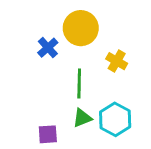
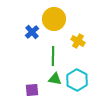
green triangle: (82, 118) -> (55, 79), turned 32

